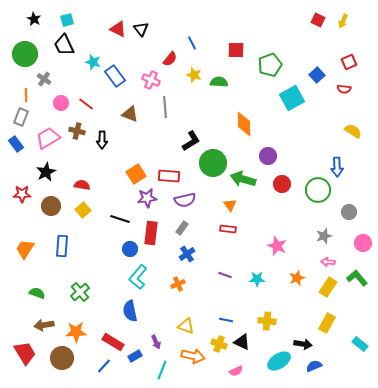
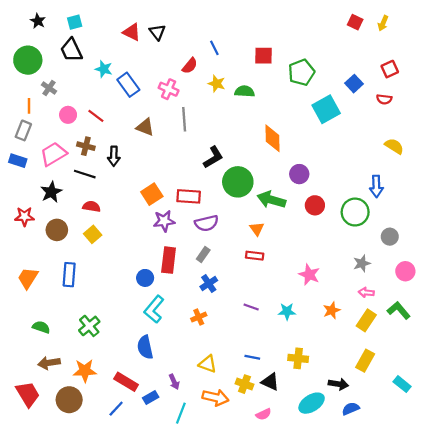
blue rectangle: (16, 144) -> (18, 161), turned -35
black line: (120, 219) -> (85, 174), moved

